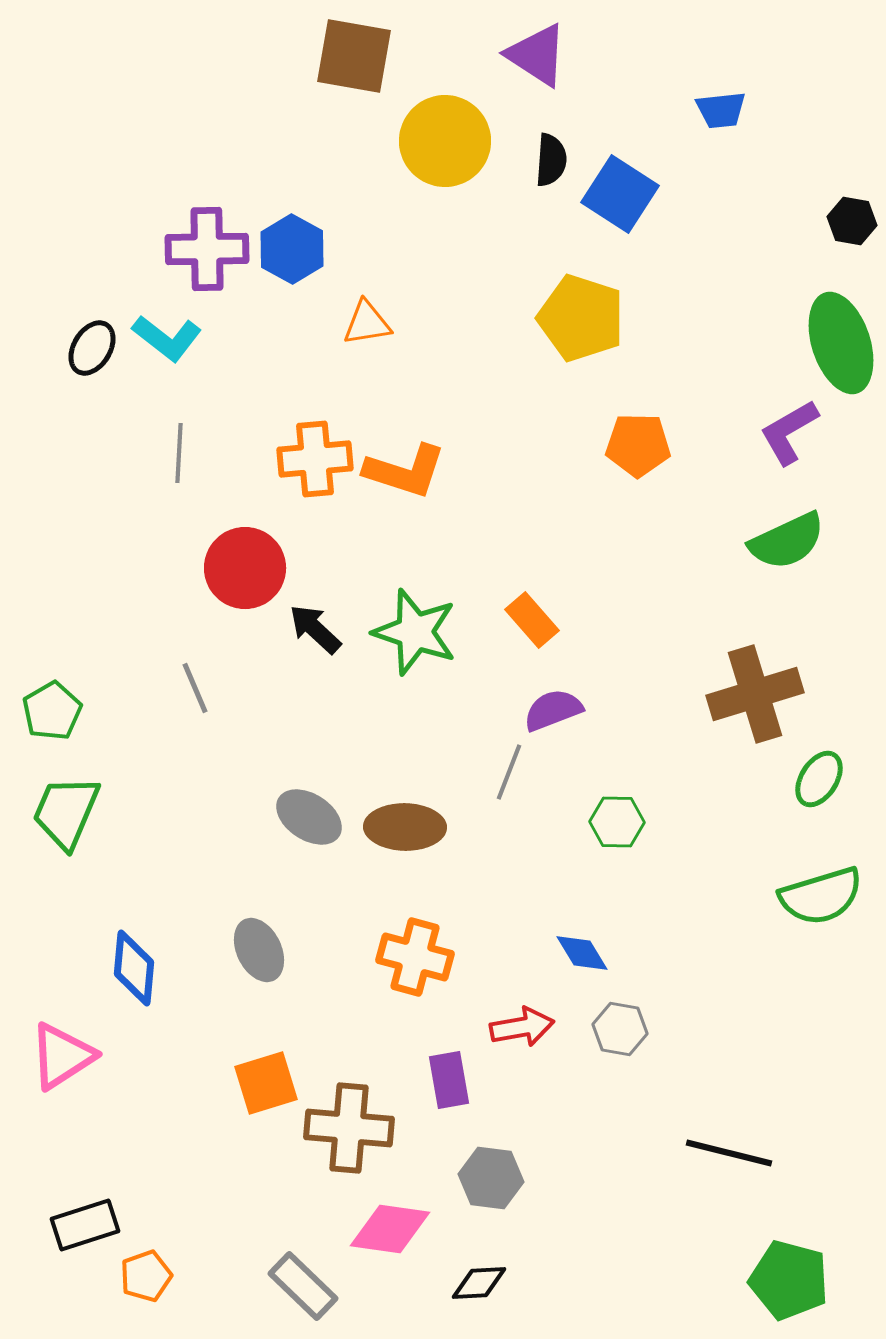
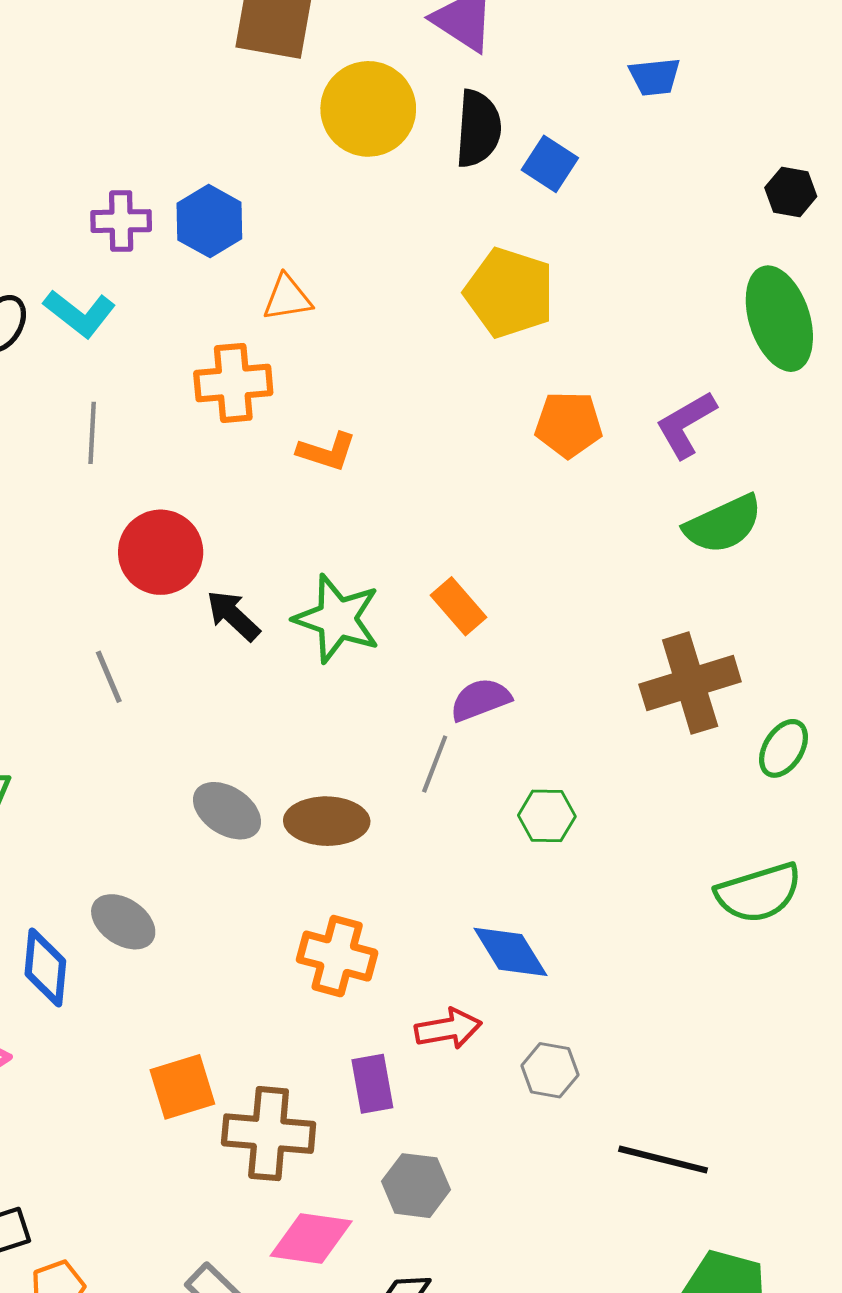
black semicircle: (551, 160) -> (478, 129), size x1.4
blue square: (620, 194) -> (550, 164), size x0.7
purple cross: (207, 249) -> (121, 221), size x0.7
purple L-shape: (789, 432) -> (686, 425), moved
orange cross: (315, 459) -> (233, 383), moved
orange L-shape: (405, 471) -> (327, 452), size x0.7
green ellipse: (819, 779) -> (784, 748), moved
gray ellipse: (259, 950) -> (123, 922), moved, turned -30
blue diamond: (582, 953) -> (510, 952), size x1.4
gray hexagon: (620, 1029) -> (550, 1070), moved

